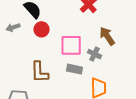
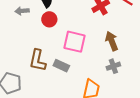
gray cross: (95, 54) -> (113, 66), moved, turned 32
gray rectangle: (74, 69) -> (61, 66), moved

